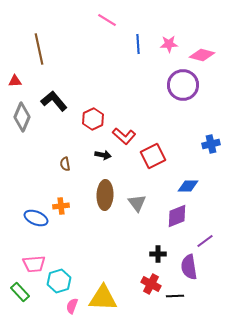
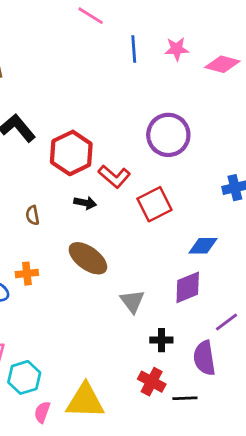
purple circle: (183, 85) -> (168, 135), moved
red hexagon: (93, 119) -> (71, 153), size x1.4
brown ellipse: (105, 195) -> (88, 258), turned -56
gray triangle: (137, 203) -> (132, 301), moved

